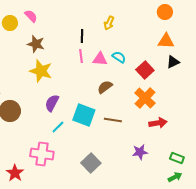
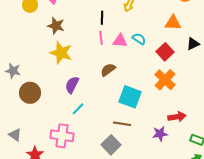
orange triangle: (166, 41) -> (173, 23), moved
brown semicircle: (105, 87) -> (108, 70), moved
cyan square: (84, 115) -> (130, 97), moved
brown line: (113, 120) -> (122, 124), moved
red arrow: (158, 123) -> (177, 117), moved

